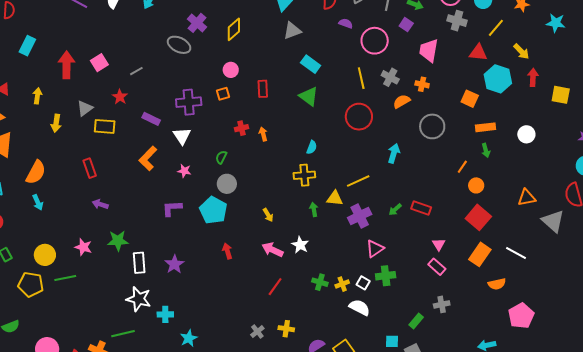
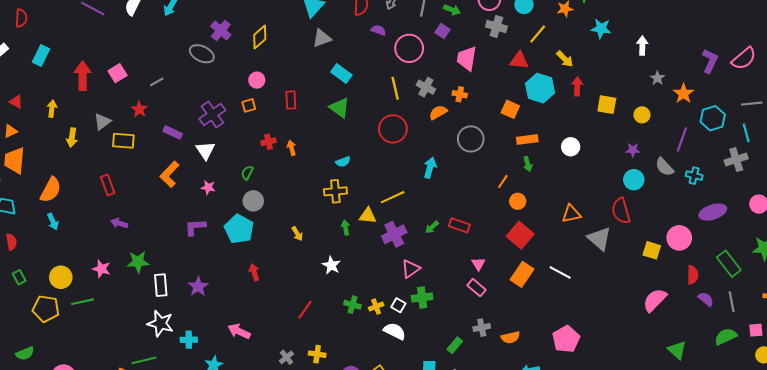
purple cross: (189, 102) -> (212, 114), turned -30
cyan semicircle: (312, 147) -> (343, 162), turned 48
pink arrow: (272, 250) -> (239, 331), moved
orange semicircle: (497, 284) -> (510, 337), moved

